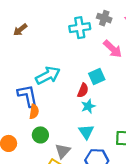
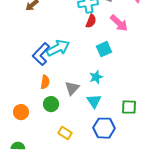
red semicircle: (83, 90) -> (91, 21), moved
blue L-shape: (28, 96) -> (41, 54), moved, turned -125
gray triangle: (63, 151) -> (72, 88), moved

